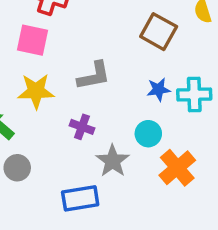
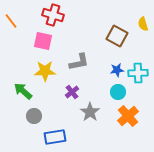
purple cross: (82, 127) -> (72, 92), turned 32
cyan circle: (148, 134) -> (118, 92), moved
blue rectangle: (80, 198) -> (55, 137), moved

